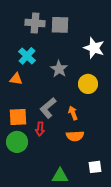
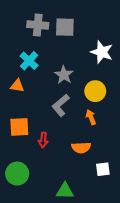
gray L-shape: (48, 108) -> (61, 105), moved
orange arrow: (73, 113) -> (91, 117), moved
green circle: (17, 142) -> (17, 174), moved
white square: (95, 167) -> (103, 169), moved

